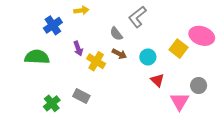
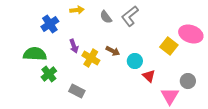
gray semicircle: (116, 34) -> (106, 17), moved
cyan circle: (148, 57) -> (135, 61), moved
green cross: (52, 103) -> (49, 74), moved

